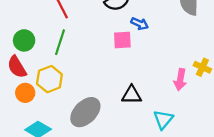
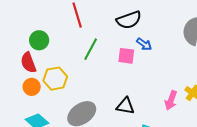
green line: (60, 42) -> (91, 49), moved

